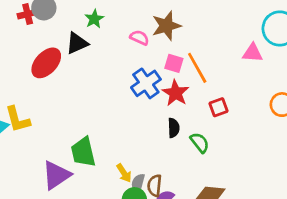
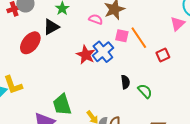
pink triangle: (253, 53) -> (178, 24), turned -42
red star: (175, 93) -> (86, 55), moved
red square: (218, 107) -> (163, 55), moved

